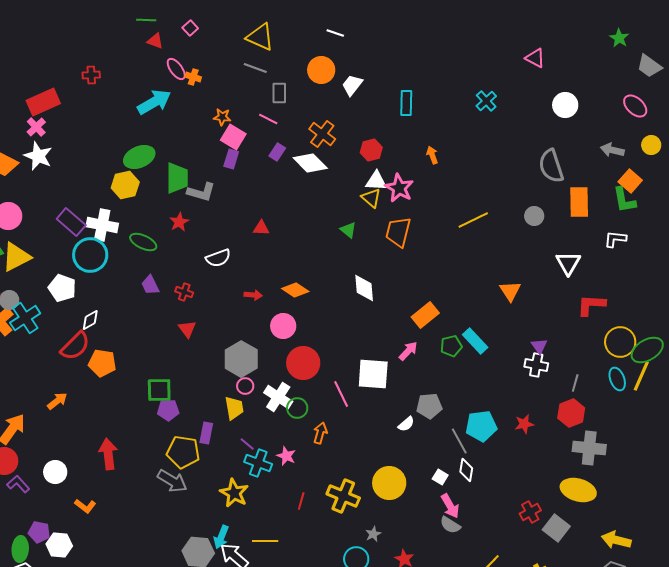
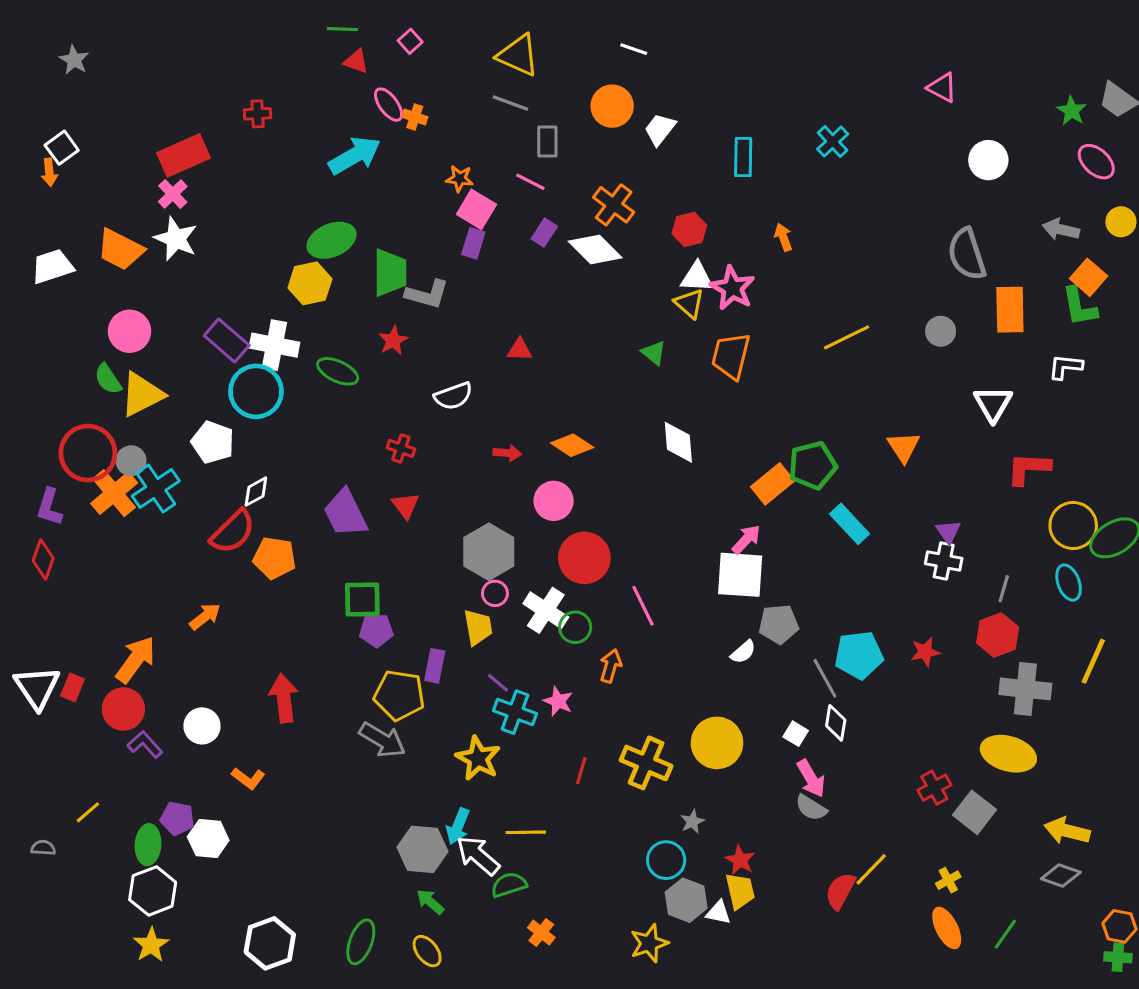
green star: (619, 38) -> (1072, 111), moved
cyan cross: (486, 101) -> (833, 142), moved
purple trapezoid: (150, 285) -> (345, 513), moved, size x1.6
green pentagon: (451, 346) -> (813, 465), moved, size x1.4
white square: (373, 374) -> (740, 575), moved
yellow line: (641, 376) -> (1093, 661), moved

